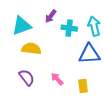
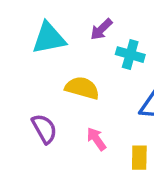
yellow semicircle: (31, 49) -> (82, 88), moved

